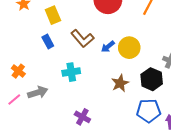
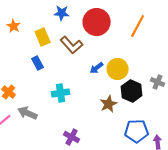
brown L-shape: (82, 38) -> (72, 45), moved
black hexagon: (152, 79) -> (132, 91), moved
gray arrow: (38, 92) -> (28, 113), turned -138

